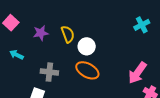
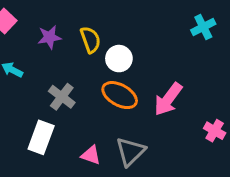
gray cross: (49, 72) -> (62, 97), turned 30
pink arrow: (137, 73) -> (168, 99), moved

